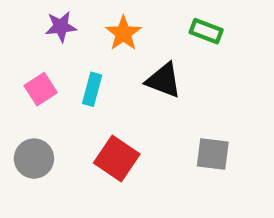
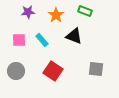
green rectangle: (206, 31) -> (85, 11), moved
pink square: (41, 89) -> (19, 40), turned 32
cyan rectangle: (92, 89) -> (42, 40), turned -56

